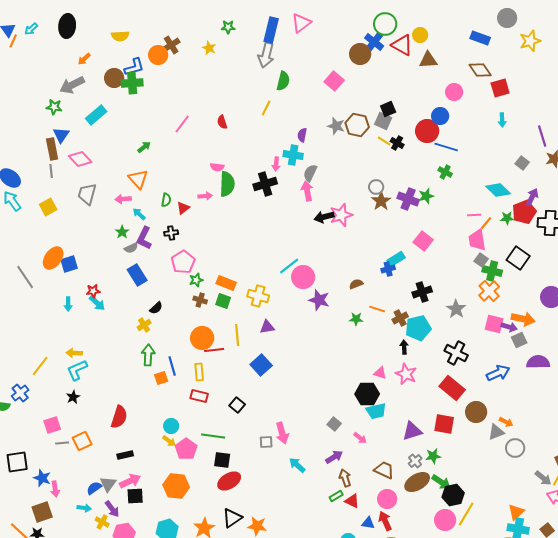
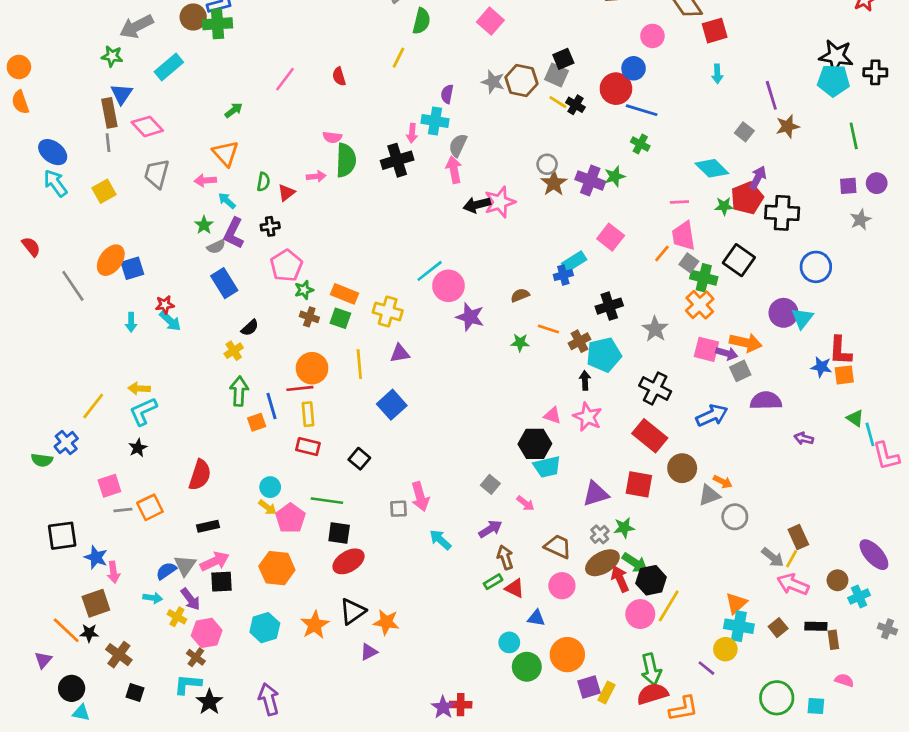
orange line: (486, 223) -> (662, 253), moved
red line: (214, 350) -> (300, 388), moved
red arrow: (385, 521) -> (620, 579), moved

